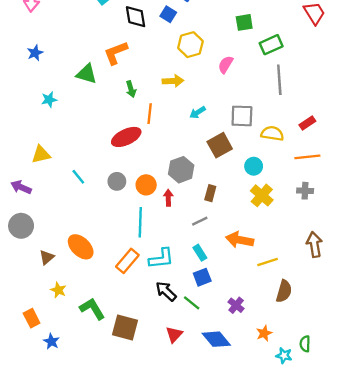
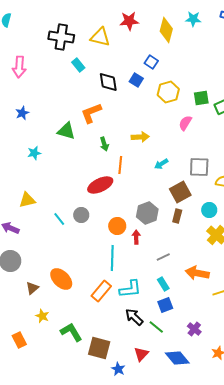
green square: (244, 22) -> (201, 98), moved
yellow hexagon: (190, 45) -> (168, 92), moved
gray circle: (117, 181) -> (81, 215), moved
brown rectangle: (210, 193) -> (177, 216), moved
blue star: (51, 341) -> (118, 369), moved

